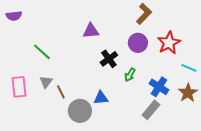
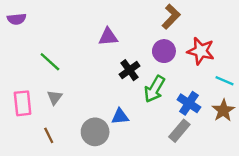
red star: (169, 43) -> (201, 51), turned -30
green arrow: (130, 75) -> (154, 89), size x1.6
brown line: (61, 92) -> (49, 135), moved

